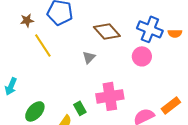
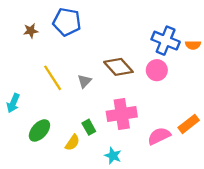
brown diamond: (107, 31) -> (118, 67), moved
yellow line: (43, 45) -> (53, 78), moved
gray triangle: (89, 57) -> (84, 81), moved

